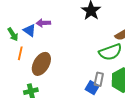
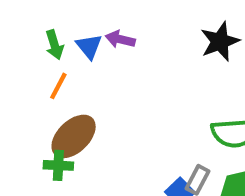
brown ellipse: (41, 64) -> (74, 136), moved

